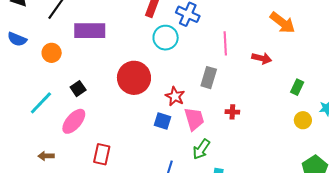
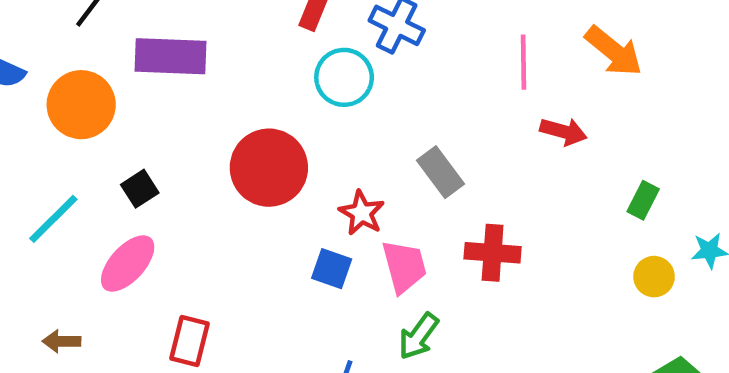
pink line: (225, 43) -> (523, 62), moved
orange circle: (52, 53) -> (81, 105), size x1.5
gray rectangle: (209, 78) -> (440, 172), turned -55
red cross: (232, 112) -> (493, 253), size x1.6

